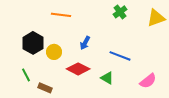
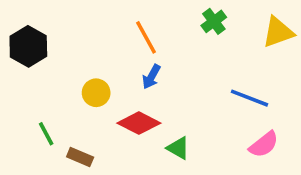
orange line: (61, 15) -> (146, 37), moved, turned 54
black hexagon: (33, 43) -> (28, 46), moved
blue line: (120, 56) -> (249, 98), moved
green triangle: (107, 78) -> (178, 148), moved

